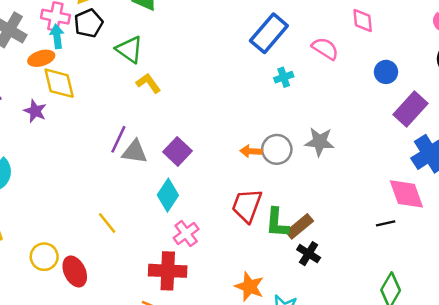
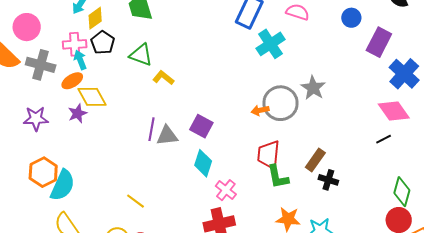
cyan cross: (284, 77) -> (271, 44), size x1.8
purple star: (35, 111) -> (78, 113), moved, turned -30
gray star: (320, 142) -> (313, 88), turned -30
gray circle: (277, 149) -> (280, 103), size x1.4
yellow line: (107, 223) -> (136, 201), moved
green L-shape: (277, 223) -> (278, 177), moved

